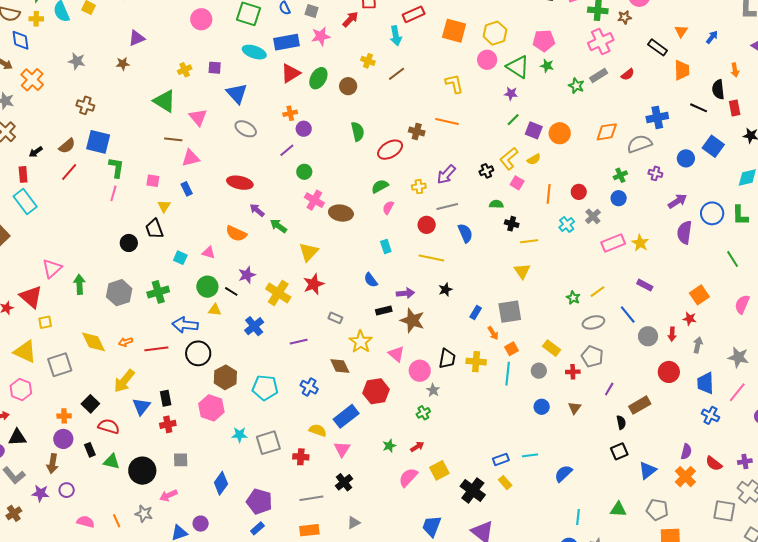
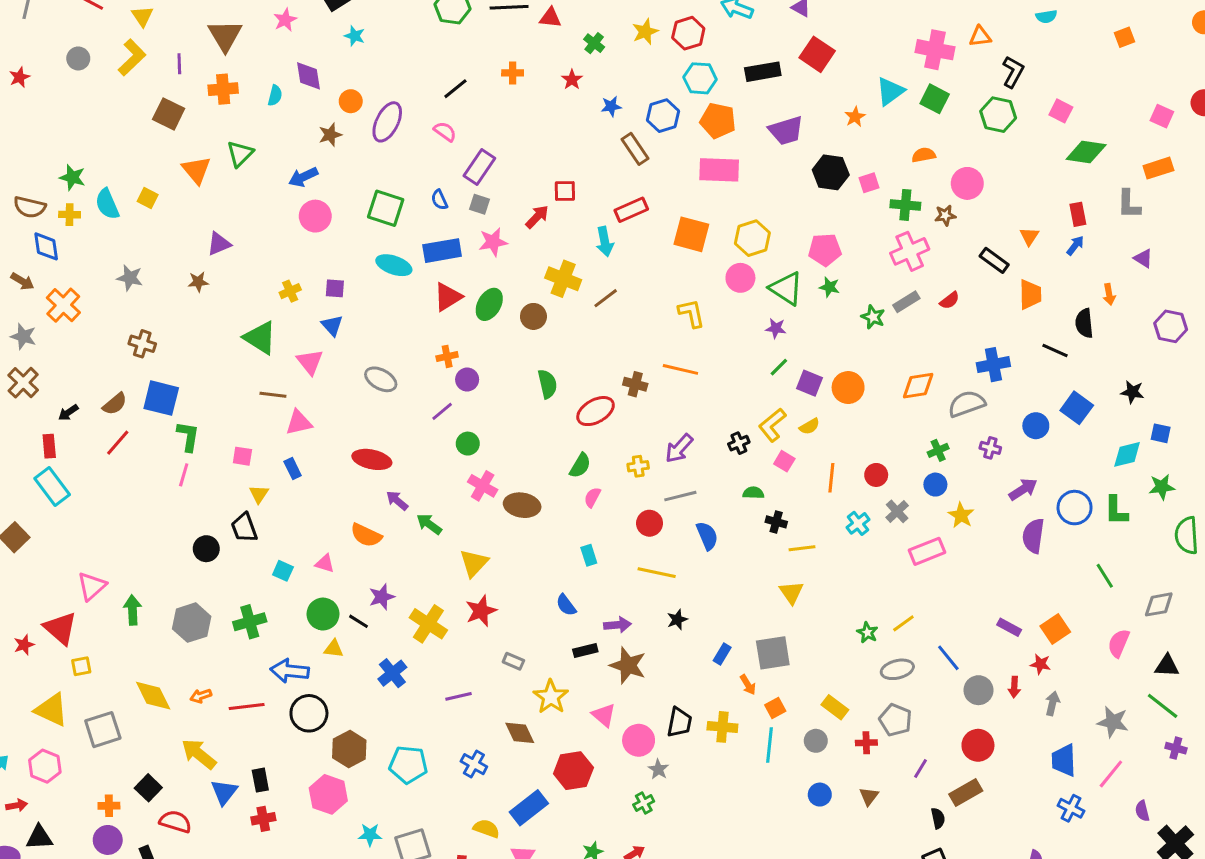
yellow cross: (368, 61) -> (563, 279), size x1.6
blue triangle: (237, 93) -> (332, 325), moved, size x0.7
red rectangle: (735, 108) -> (1078, 214), moved
green semicircle: (380, 186) -> (580, 466), turned 150
yellow star: (640, 243) -> (961, 515), moved
purple rectangle: (645, 285) -> (1009, 627), moved
red circle: (669, 372) -> (978, 745), moved
yellow arrow: (124, 381) -> (199, 754), turned 90

